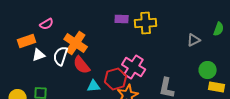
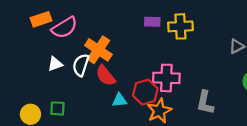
pink semicircle: (47, 24) -> (64, 28), size x1.6
orange rectangle: (27, 41) -> (41, 19), moved
pink cross: (134, 67) -> (166, 78), turned -30

